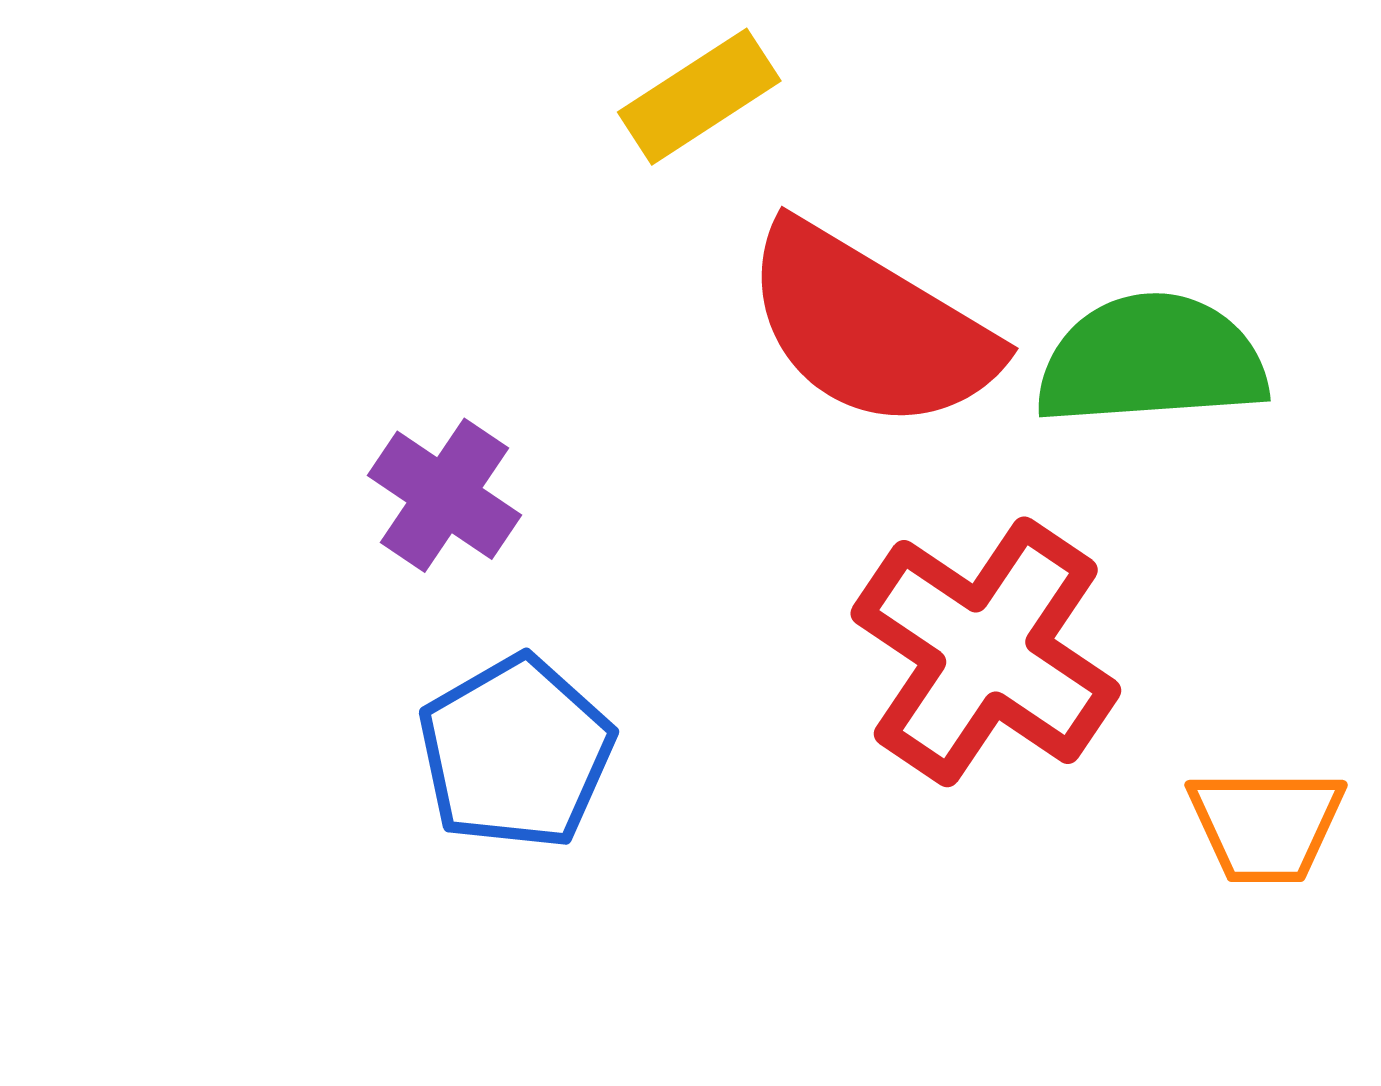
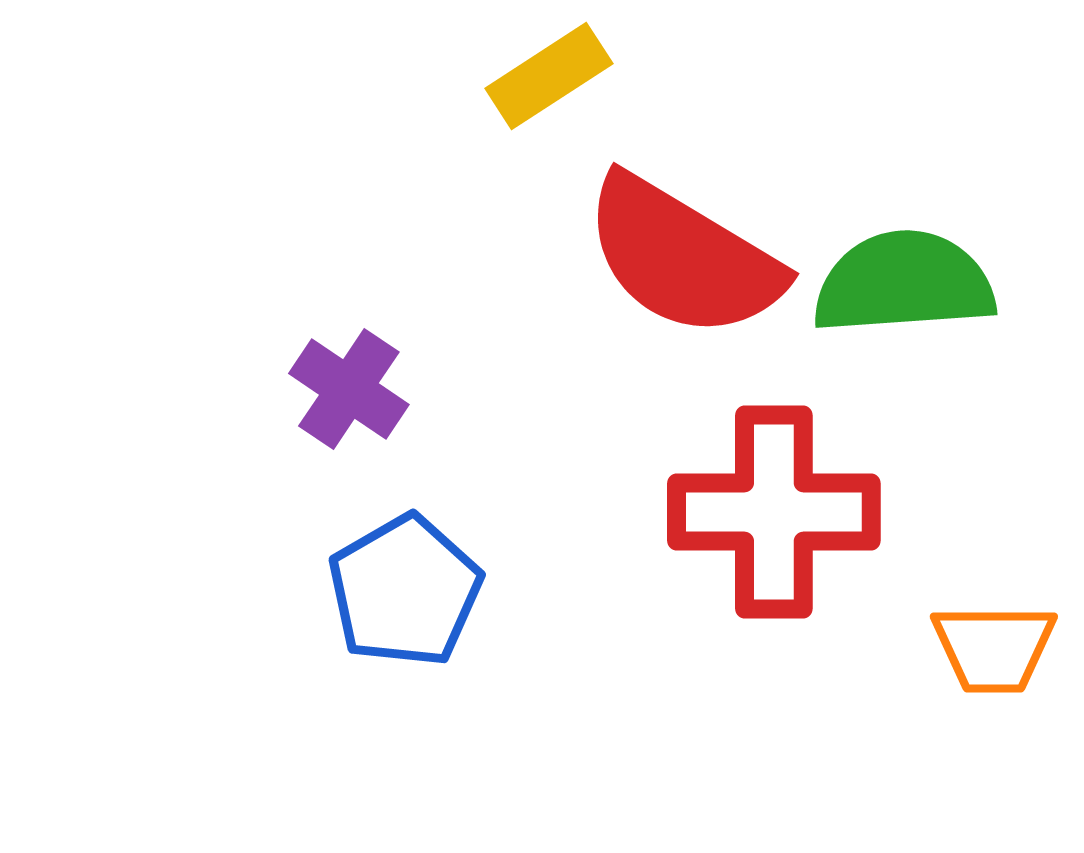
red cross: (986, 652) -> (774, 512), turned -34

